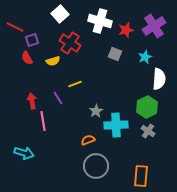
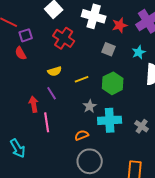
yellow semicircle: (53, 61) -> (55, 71), moved
yellow line: (75, 84) -> (82, 79), moved
red arrow: (32, 101) -> (34, 104), moved
green hexagon: (147, 107) -> (113, 83), moved
pink line: (43, 121) -> (47, 122), moved
cyan arrow: (24, 153) -> (18, 148), turned 42

